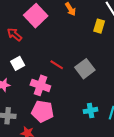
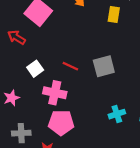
white square: (18, 63) -> (35, 69), moved
gray square: (85, 69) -> (104, 66), turned 30

